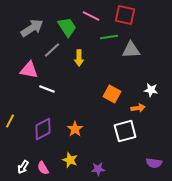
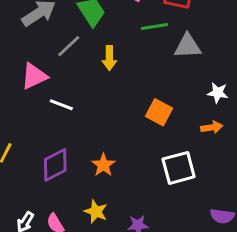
pink triangle: (29, 70) -> (34, 76), turned -36
white star: (151, 90) -> (218, 93), moved
orange arrow: (138, 108) -> (212, 127), moved

